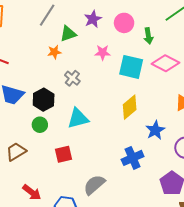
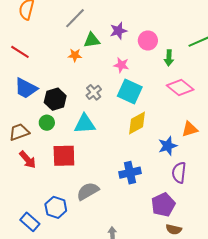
cyan square: (131, 67) -> (130, 92), moved
gray cross: (72, 78) -> (94, 92), moved
blue star: (155, 130) -> (168, 146), moved
brown trapezoid: (16, 152) -> (19, 132), moved
red square: (63, 154) -> (64, 156), size x1.4
red arrow: (32, 192) -> (28, 160), moved

